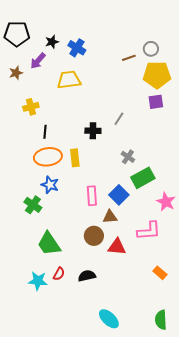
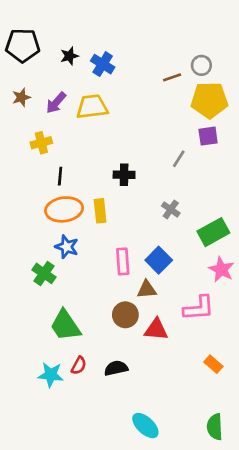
purple arrow: (38, 61) -> (56, 103), moved
gray line: (119, 119) -> (179, 159), moved
green rectangle: (143, 178) -> (213, 232), moved

